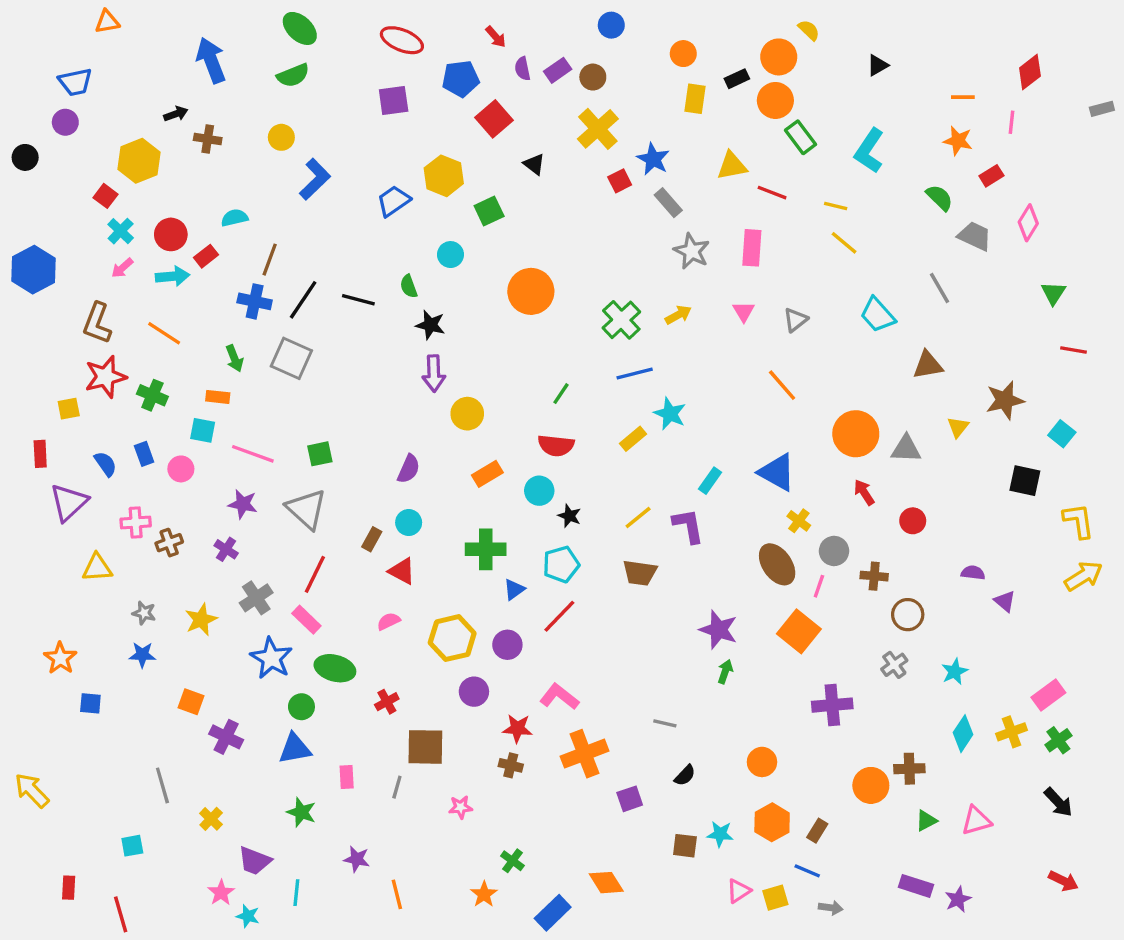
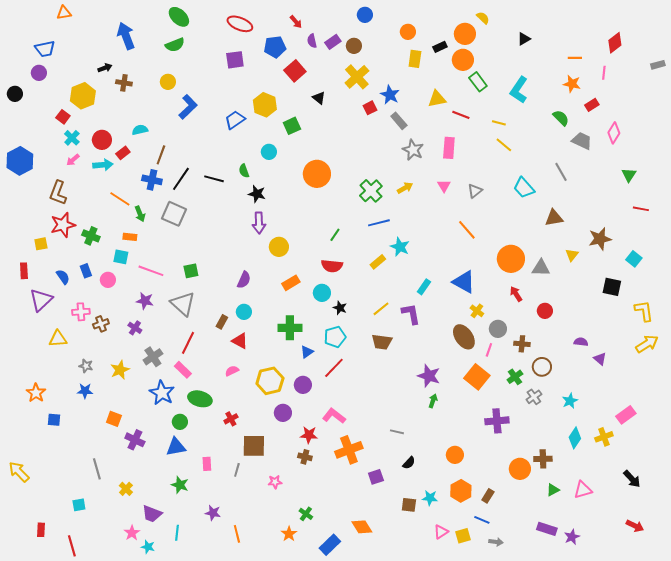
orange line: (164, 333) -> (120, 199), moved
green cross: (1058, 740) -> (515, 377), moved

